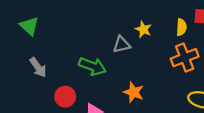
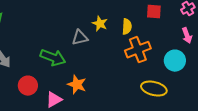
yellow semicircle: (181, 27) -> (127, 27), moved
orange star: (134, 92) -> (77, 85), moved

